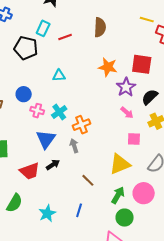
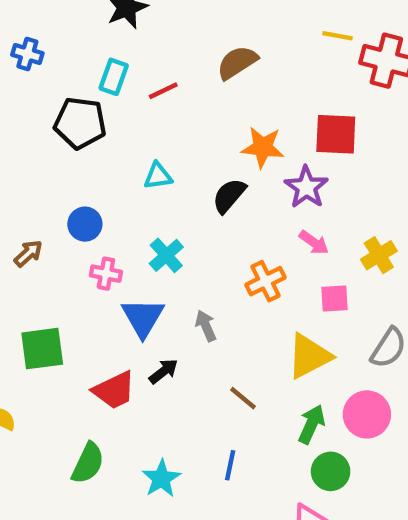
brown semicircle: (100, 27) -> (237, 62), turned -120
black semicircle: (150, 97) -> (229, 196), moved
pink cross: (37, 111) -> (106, 274), moved
orange cross: (82, 125) -> (265, 281), moved

